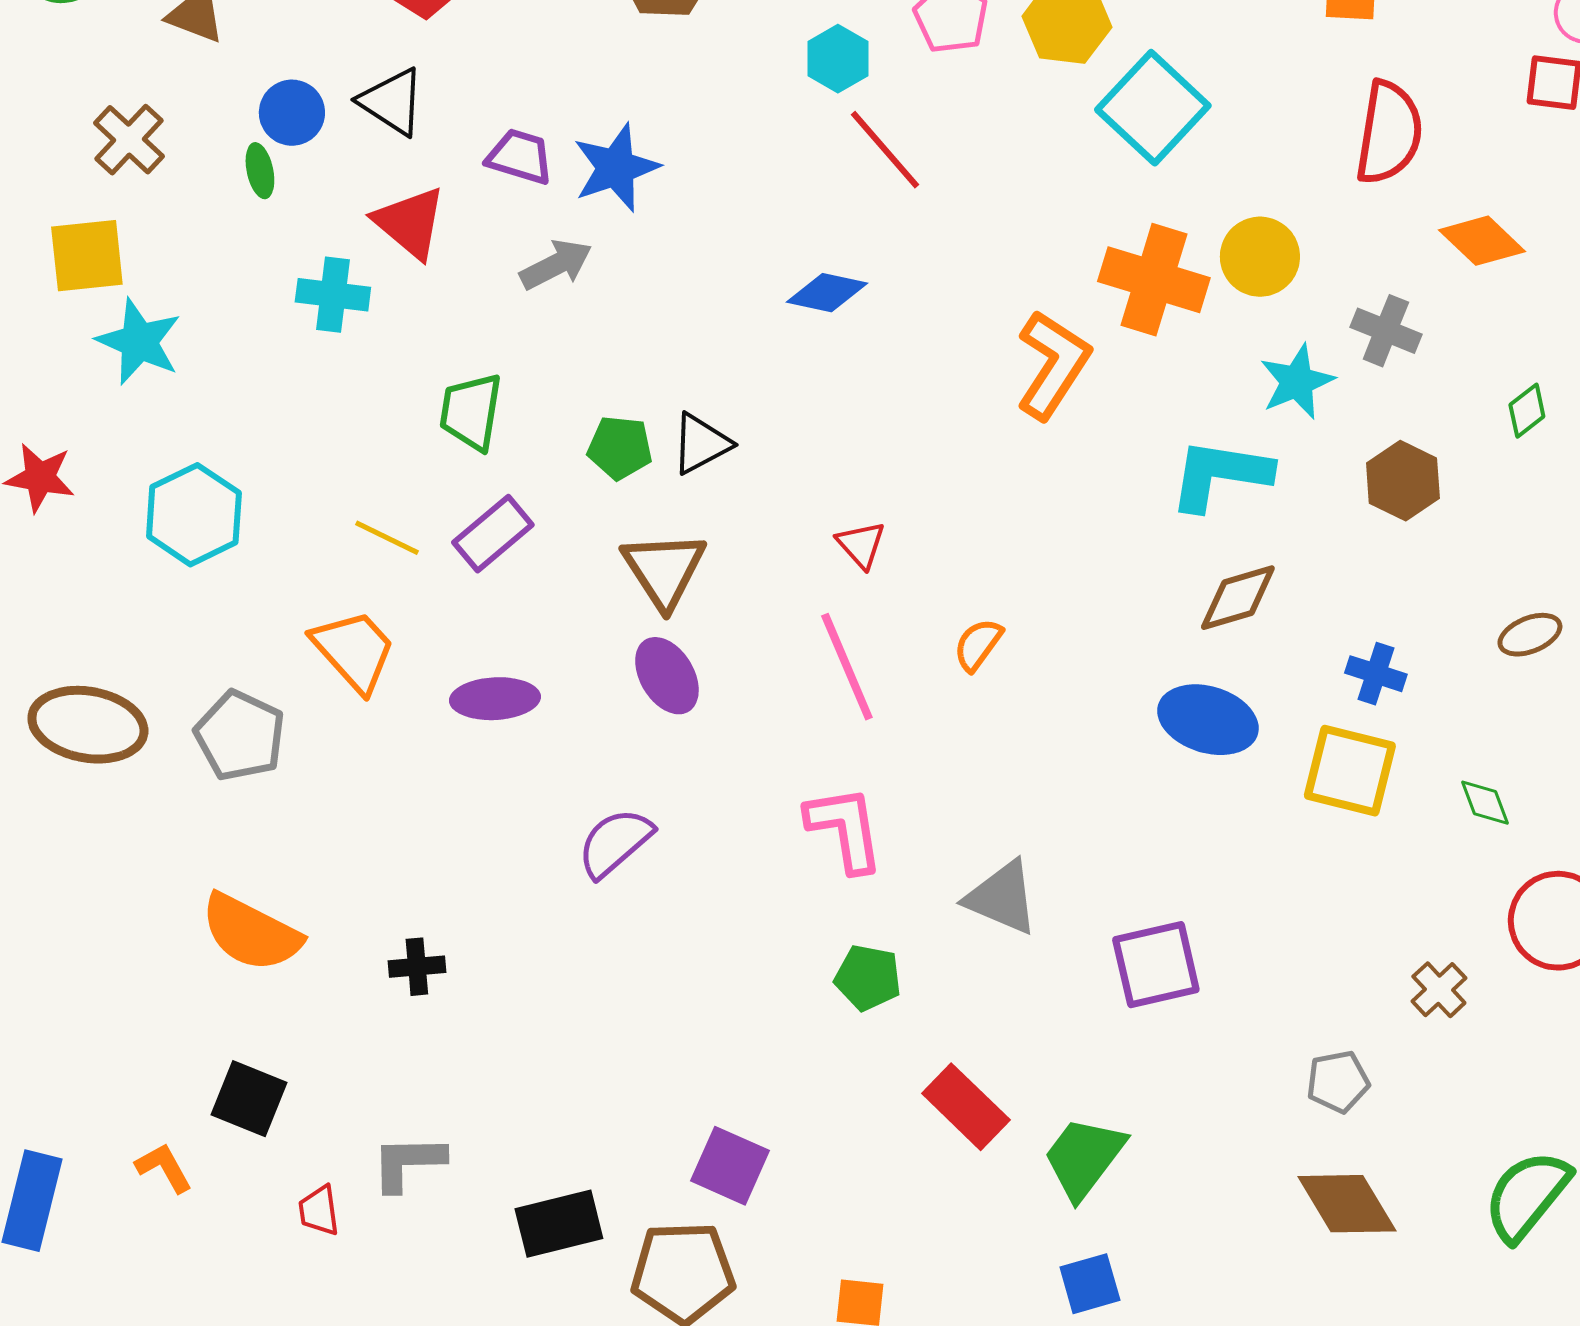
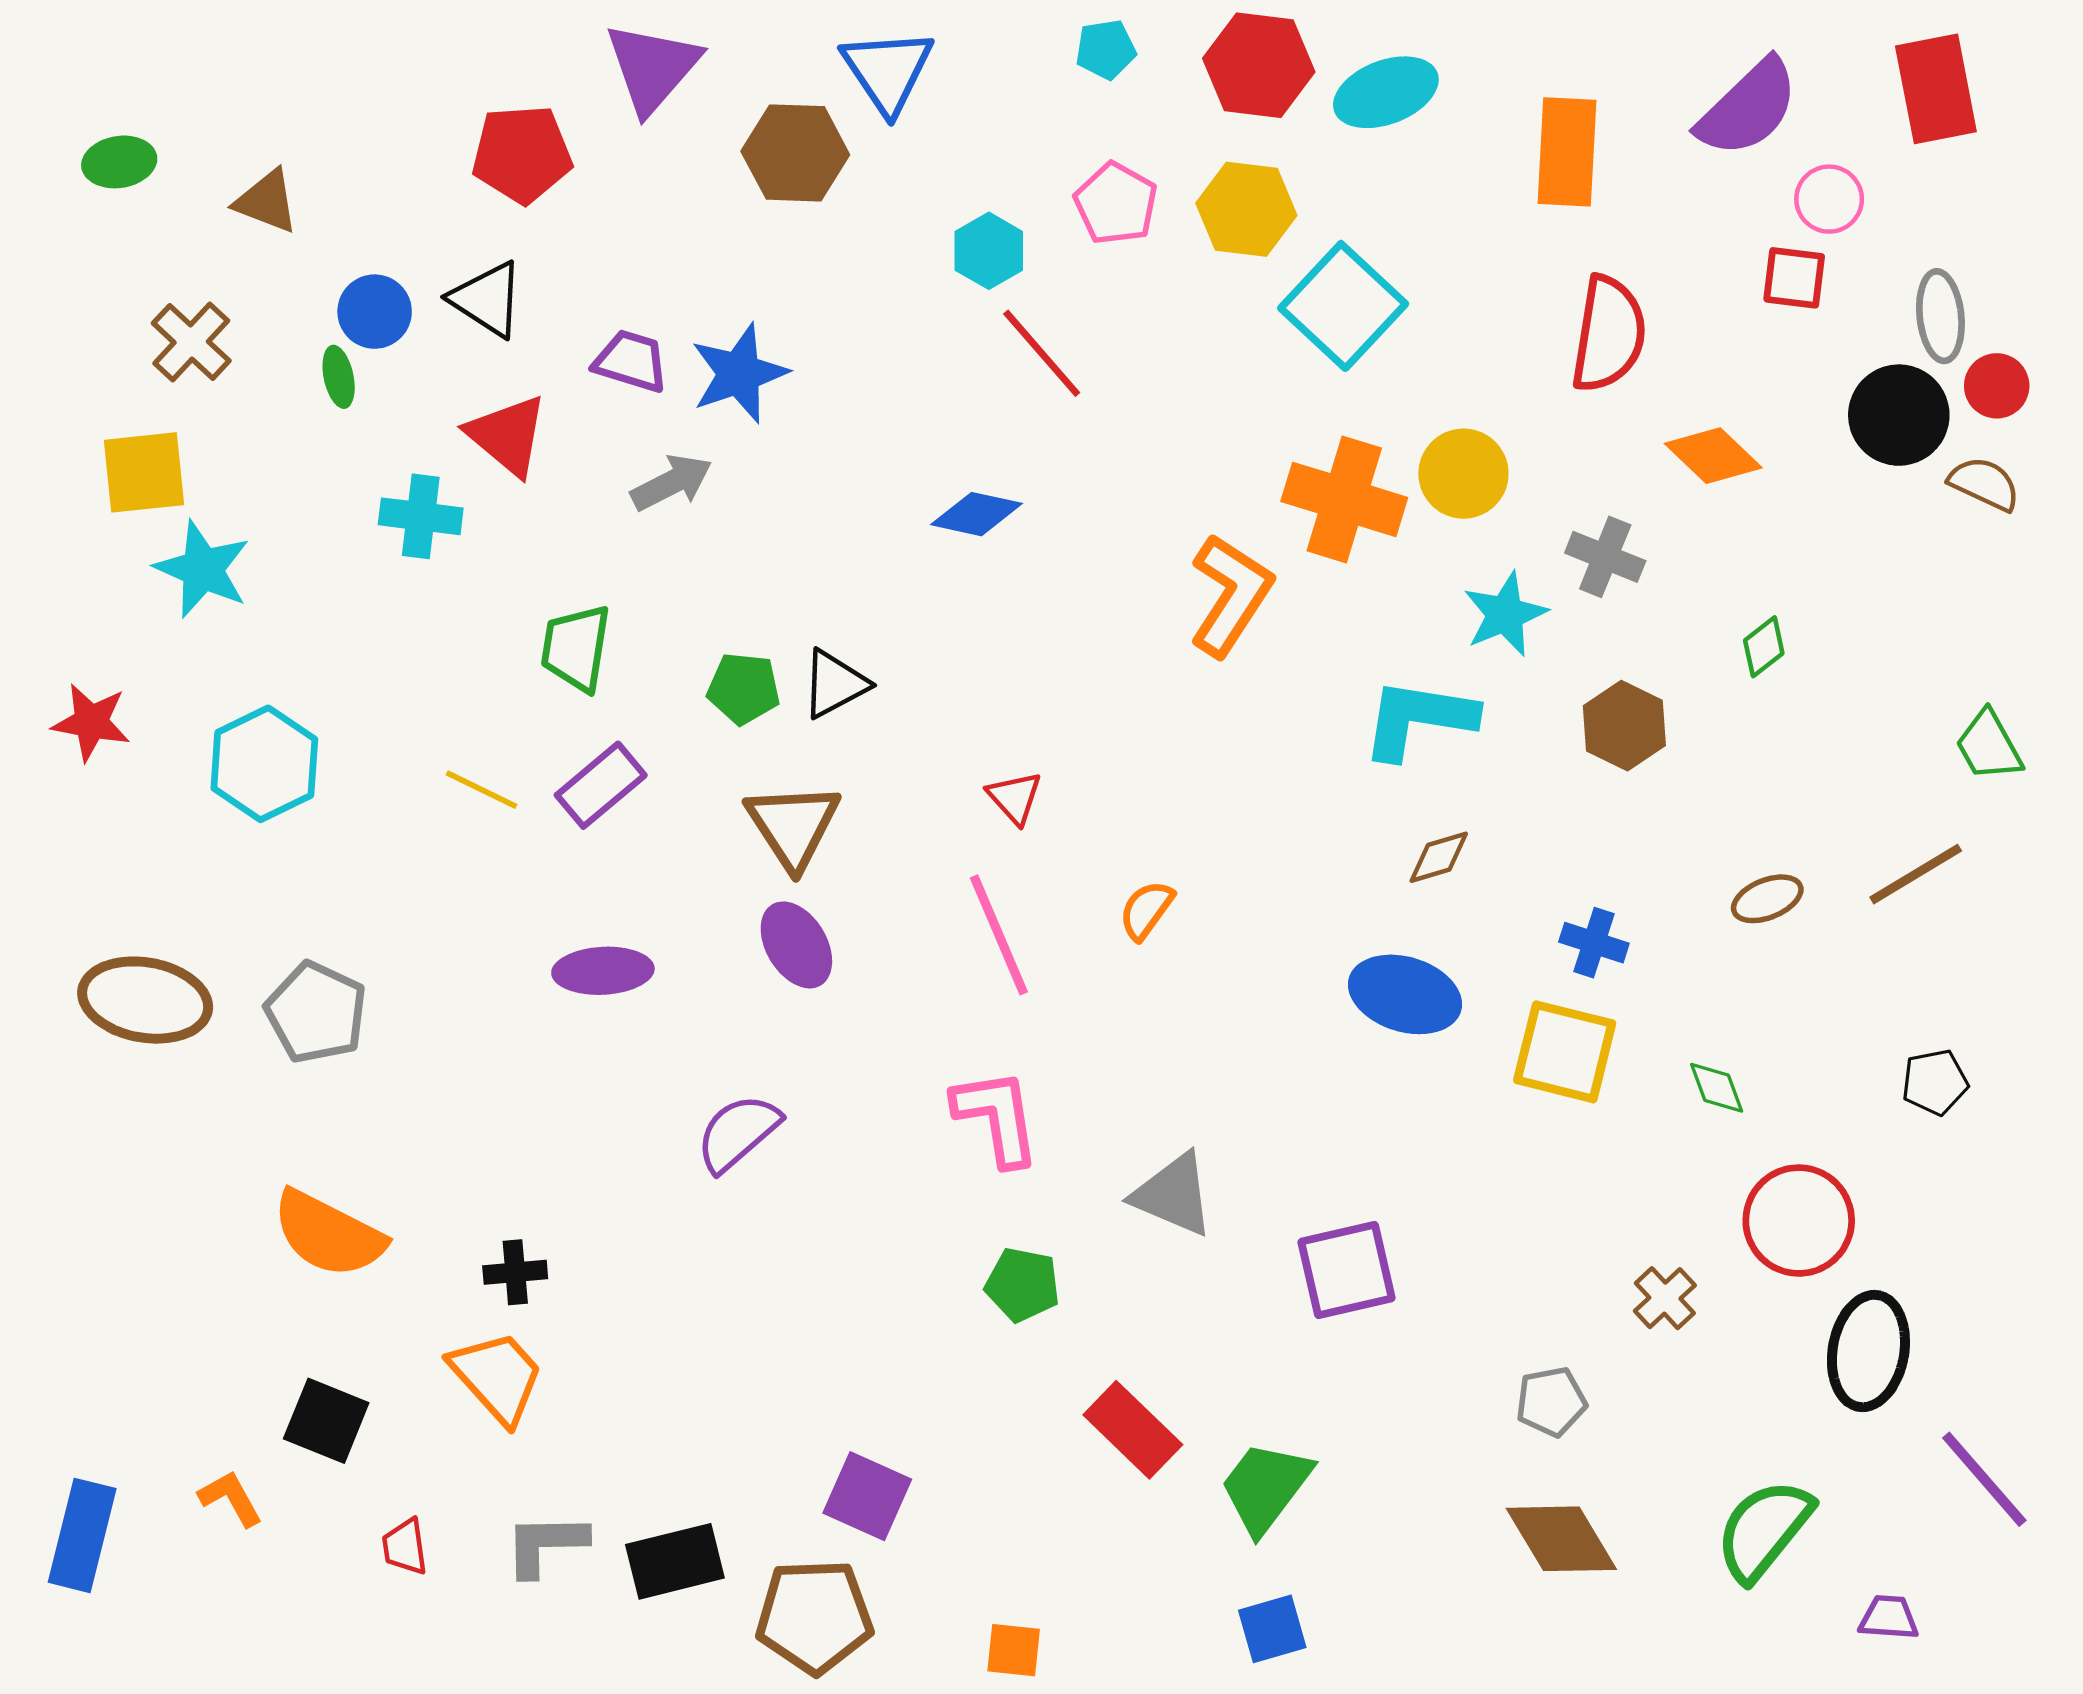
brown diamond: (1238, 598) -> (1439, 857), size x0.7
orange trapezoid: (354, 651) -> (497, 1377), moved
gray L-shape: (408, 1163) -> (546, 1544), moved

